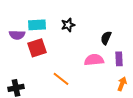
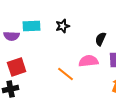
red square: (37, 48) -> (17, 67), moved
orange line: (61, 79) -> (66, 74), moved

